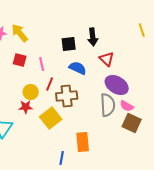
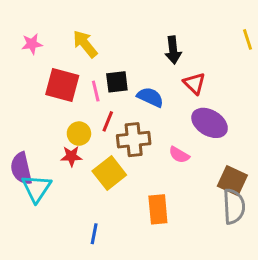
yellow arrow: (20, 33) -> (85, 44), moved
black square: (69, 44) -> (117, 82), moved
red square: (20, 60) -> (62, 85), size x1.6
gray semicircle: (108, 105) -> (234, 206), moved
pink semicircle: (127, 106) -> (179, 155), moved
blue line: (62, 158) -> (94, 234), moved

